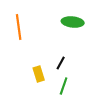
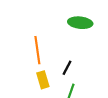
orange line: (19, 27) -> (37, 50), moved

